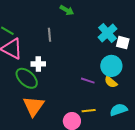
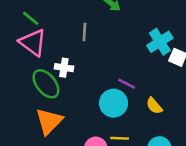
cyan circle: (111, 66) -> (114, 103), moved
purple line: (88, 81) -> (127, 84), moved

